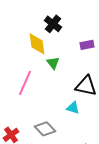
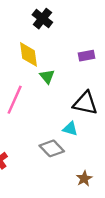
black cross: (53, 24) -> (42, 19), moved
gray diamond: (45, 129) -> (52, 148), moved

